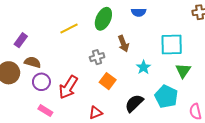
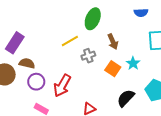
blue semicircle: (139, 12) -> (141, 13), moved
yellow line: (69, 28) -> (70, 41), moved
purple rectangle: (21, 40) -> (15, 43), size x1.5
orange square: (108, 81) -> (113, 69), moved

